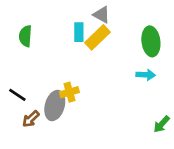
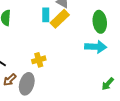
cyan arrow: (146, 75) -> (96, 47), size x1.5
gray ellipse: (55, 106) -> (27, 84), moved

